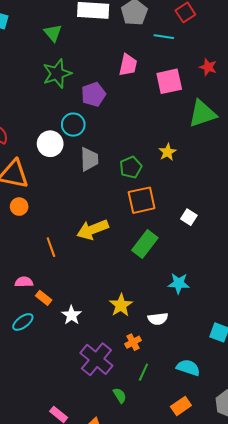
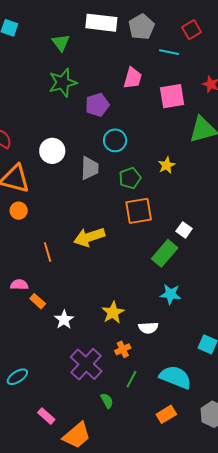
cyan circle: (73, 125) -> (115, 140), moved
green rectangle: (145, 244) -> (165, 253), moved
cyan ellipse: (23, 322) -> (17, 377), moved
cyan semicircle: (188, 368) -> (175, 377), size x1.4

